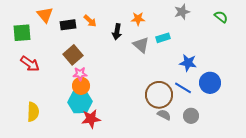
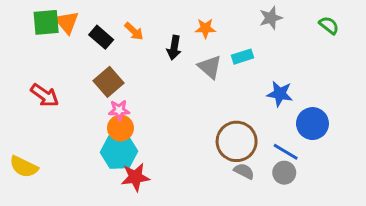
black rectangle: (68, 25) -> (101, 37), turned 49
green square: (22, 33) -> (46, 22), moved
blue line: (183, 88) -> (286, 152), moved
yellow semicircle: (33, 112) -> (24, 167), moved, turned 114

